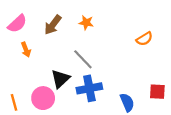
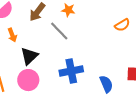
gray line: (83, 59) -> (59, 31), moved
black triangle: (60, 79) -> (29, 56), moved

